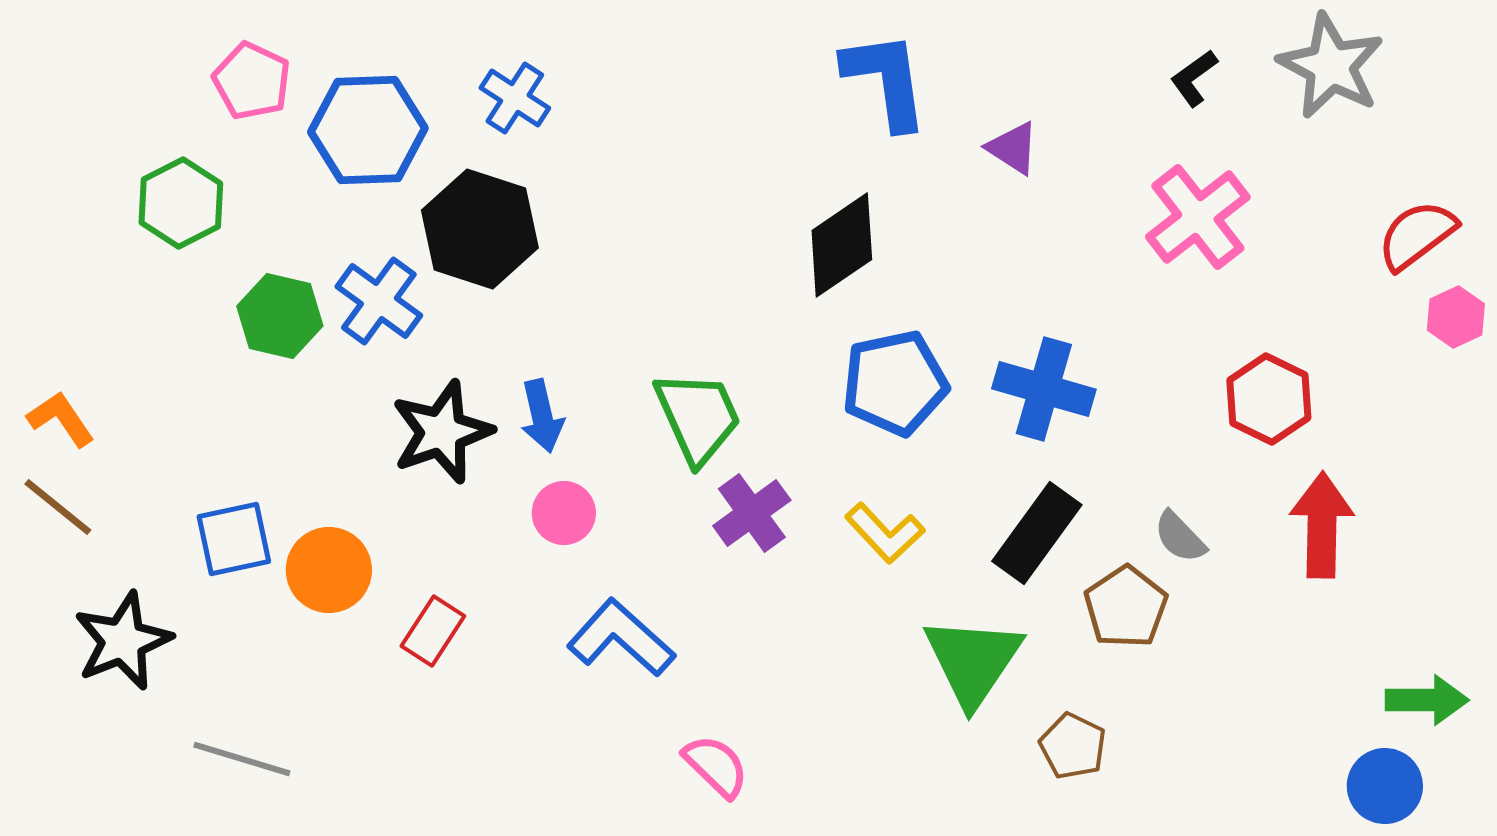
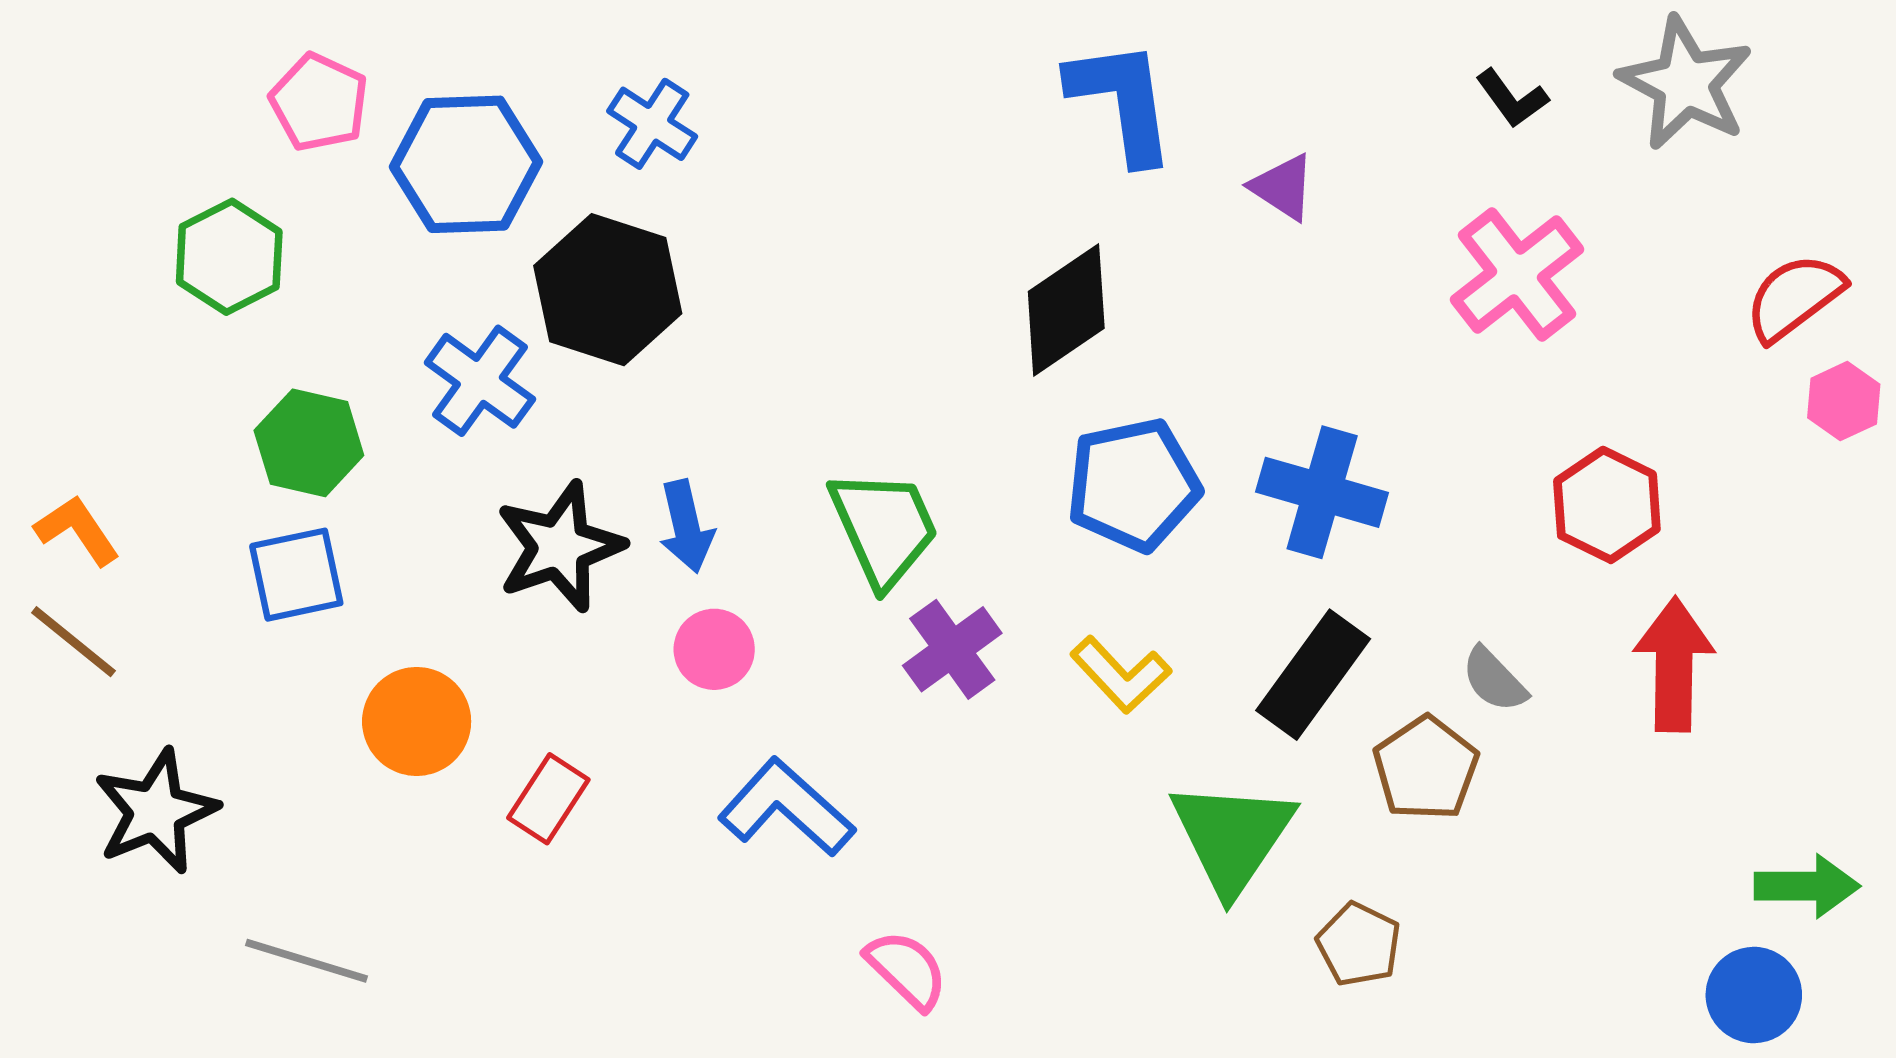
black L-shape: (1194, 78) -> (1512, 98), turned -90
green hexagon: (280, 316) -> (309, 443), moved
blue square: (234, 539) -> (296, 575), moved

